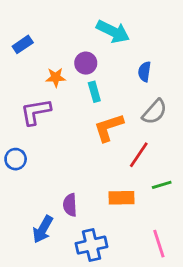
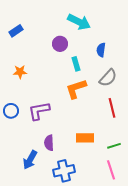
orange star: (56, 77) -> (20, 72), moved
cyan rectangle: (94, 92) -> (76, 64), moved
purple L-shape: (36, 112) -> (39, 111), moved
red line: (139, 155) -> (112, 108), moved, turned -48
green line: (162, 185) -> (114, 146), moved

